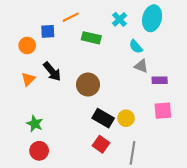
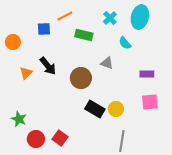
orange circle: (27, 45) -> (13, 42), moved
gray triangle: (141, 66) -> (107, 63), moved
green star: (35, 124) -> (19, 119), moved
red square: (101, 144) -> (60, 138), moved

